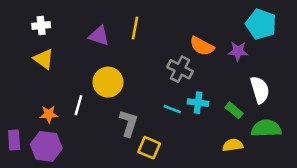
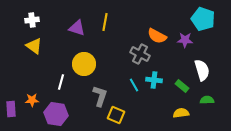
cyan line: (172, 109) -> (134, 85), turned 40
orange star: (49, 114) -> (32, 100), moved
green semicircle: (266, 128) -> (207, 100), size x0.6
purple hexagon: (46, 146) -> (56, 114), moved

